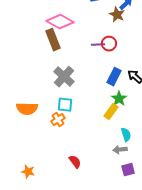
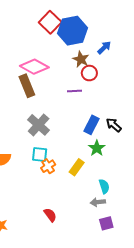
brown star: (117, 15) -> (81, 59), moved
red circle: (109, 44) -> (89, 73), moved
yellow rectangle: (111, 112) -> (77, 167), moved
orange cross: (58, 120) -> (48, 166), moved

